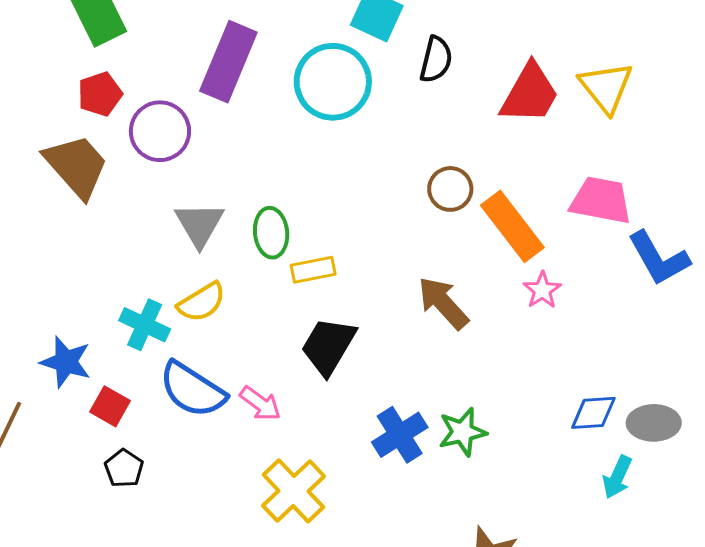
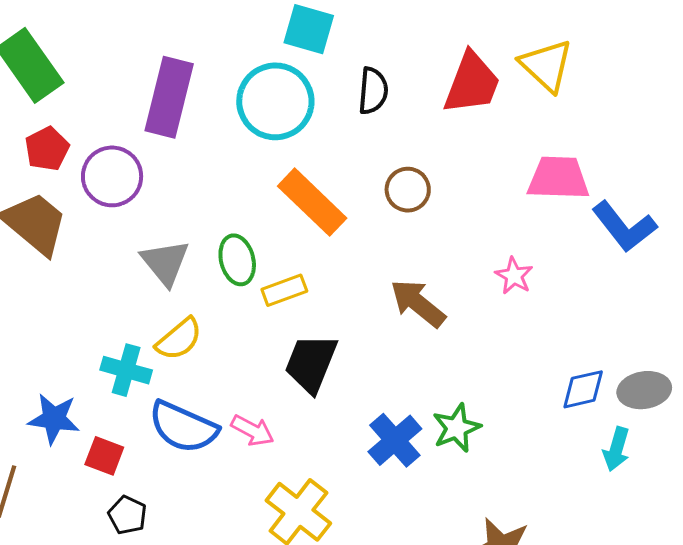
black semicircle: (436, 59) -> (373, 91), moved
orange rectangle: (512, 226) -> (312, 202), moved

